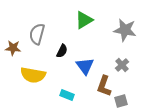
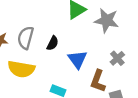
gray star: (125, 30) -> (107, 20), moved
gray semicircle: (37, 34) -> (26, 38), moved

